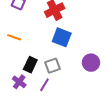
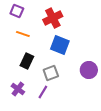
orange line: (14, 37) -> (23, 34), moved
black rectangle: (30, 65) -> (27, 61), moved

